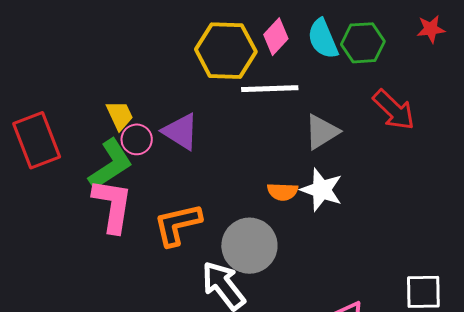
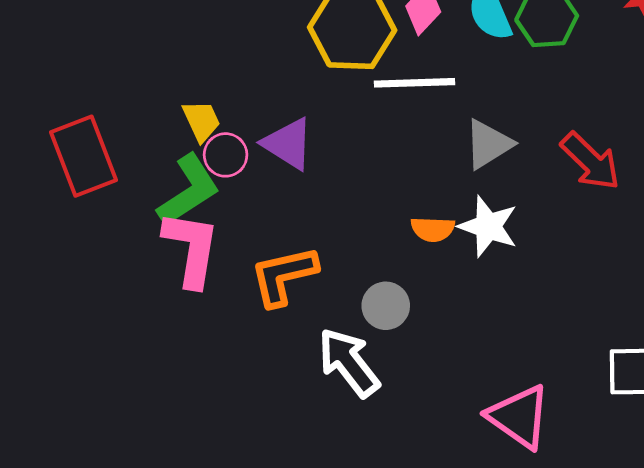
red arrow: (394, 110) -> (590, 161), moved
gray circle: (249, 246) -> (386, 306), size x0.6

